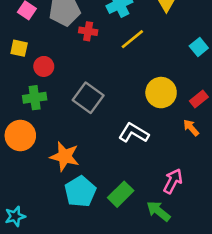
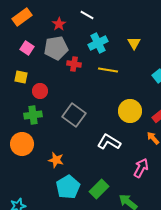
yellow line: (132, 39) -> (108, 70), turned 48
orange star: (65, 156) -> (56, 160), size x0.7
pink arrow: (173, 181) -> (141, 168), moved

